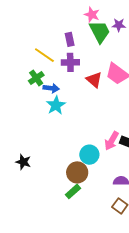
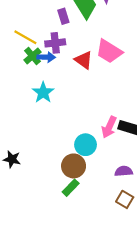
purple rectangle: (70, 39) -> (63, 16), moved
green cross: (36, 78) -> (32, 56), moved
blue arrow: (51, 88) -> (46, 57), moved

